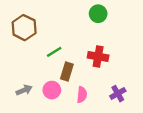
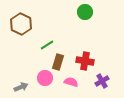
red cross: (98, 56) -> (85, 61), moved
gray arrow: (24, 90) -> (21, 87), moved
pink semicircle: (82, 95) -> (71, 82), turned -80

